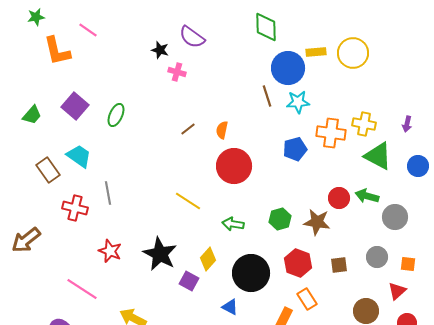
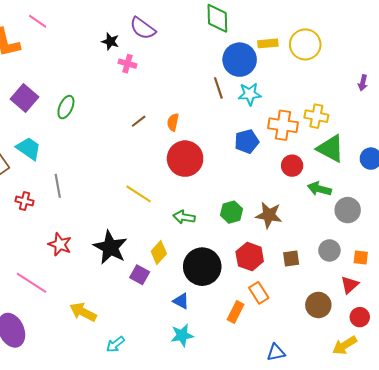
purple arrow: (407, 124) -> (363, 83), moved
red circle: (339, 198) -> (292, 166), moved
red cross: (75, 208) -> (24, 201), size x0.7

